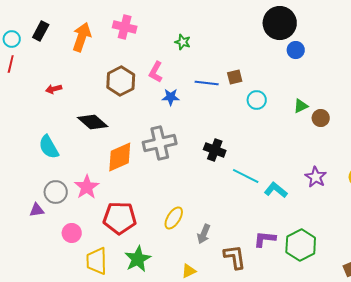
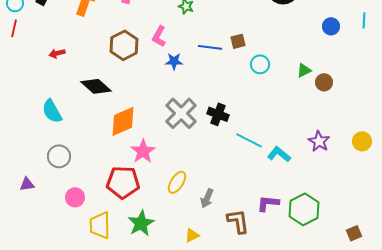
blue circle: (296, 50) -> (331, 26), moved
gray cross: (160, 143) -> (181, 113), moved, turned -32
pink star: (87, 187) -> (143, 151), moved
purple triangle: (37, 210) -> (27, 184), moved

